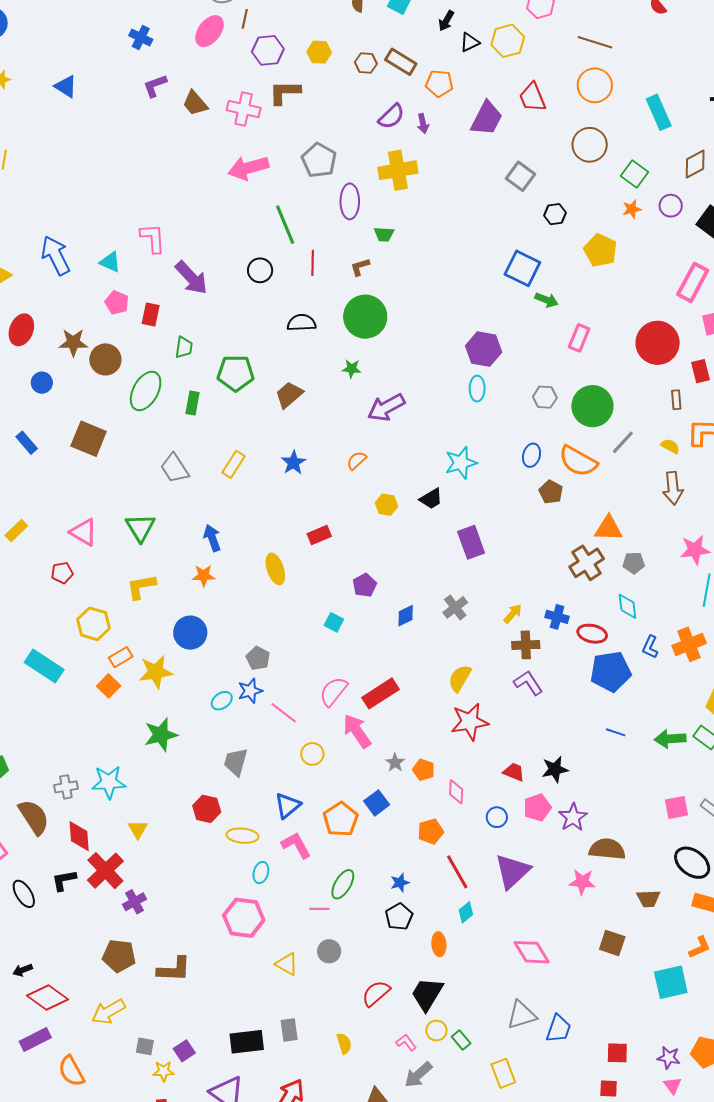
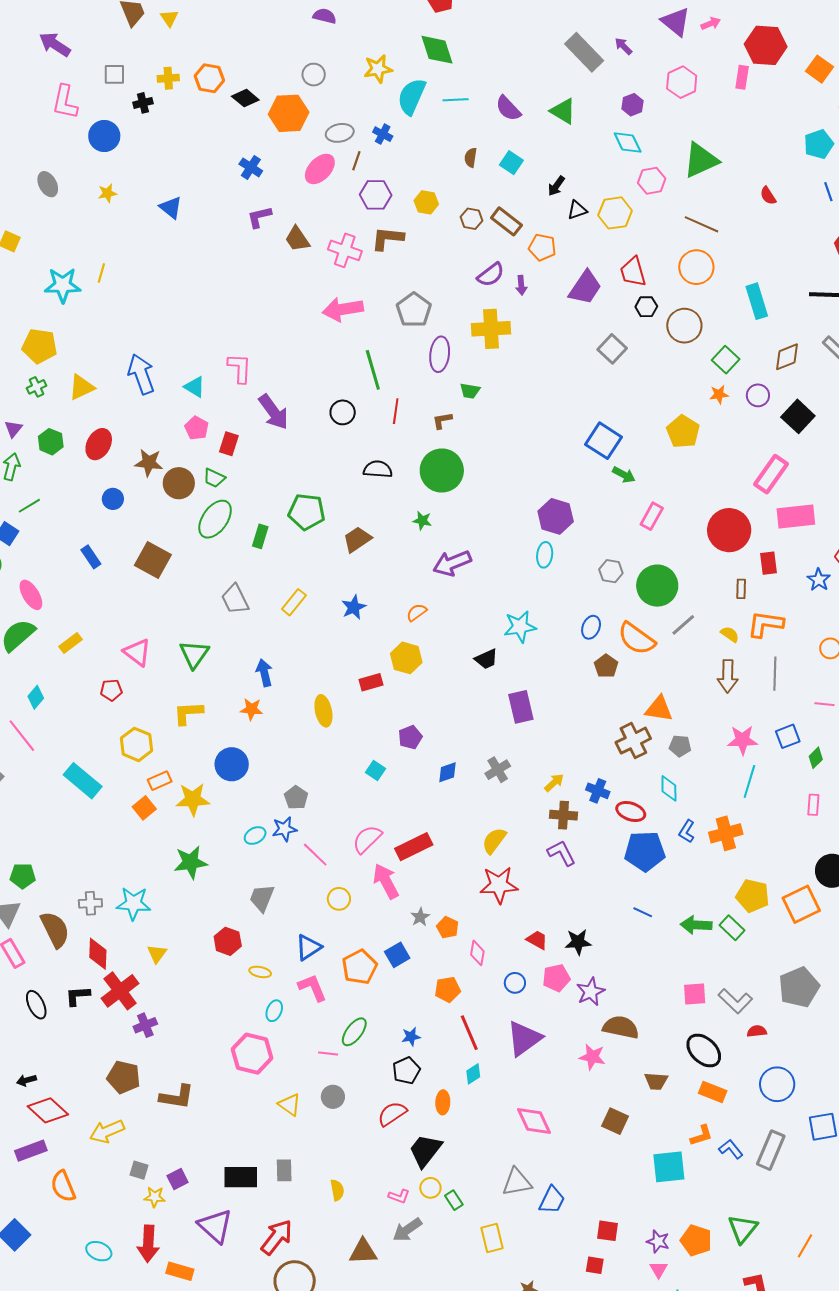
black hexagon: (555, 214) -> (646, 307), moved
green trapezoid: (184, 347) -> (214, 478), moved, turned 100
yellow hexagon: (386, 505) -> (406, 658), moved, size x1.4
yellow ellipse: (242, 836) -> (260, 972), size x0.7
red semicircle: (376, 993) -> (392, 1114), moved
pink L-shape: (406, 1042) -> (399, 1196), turned 140

